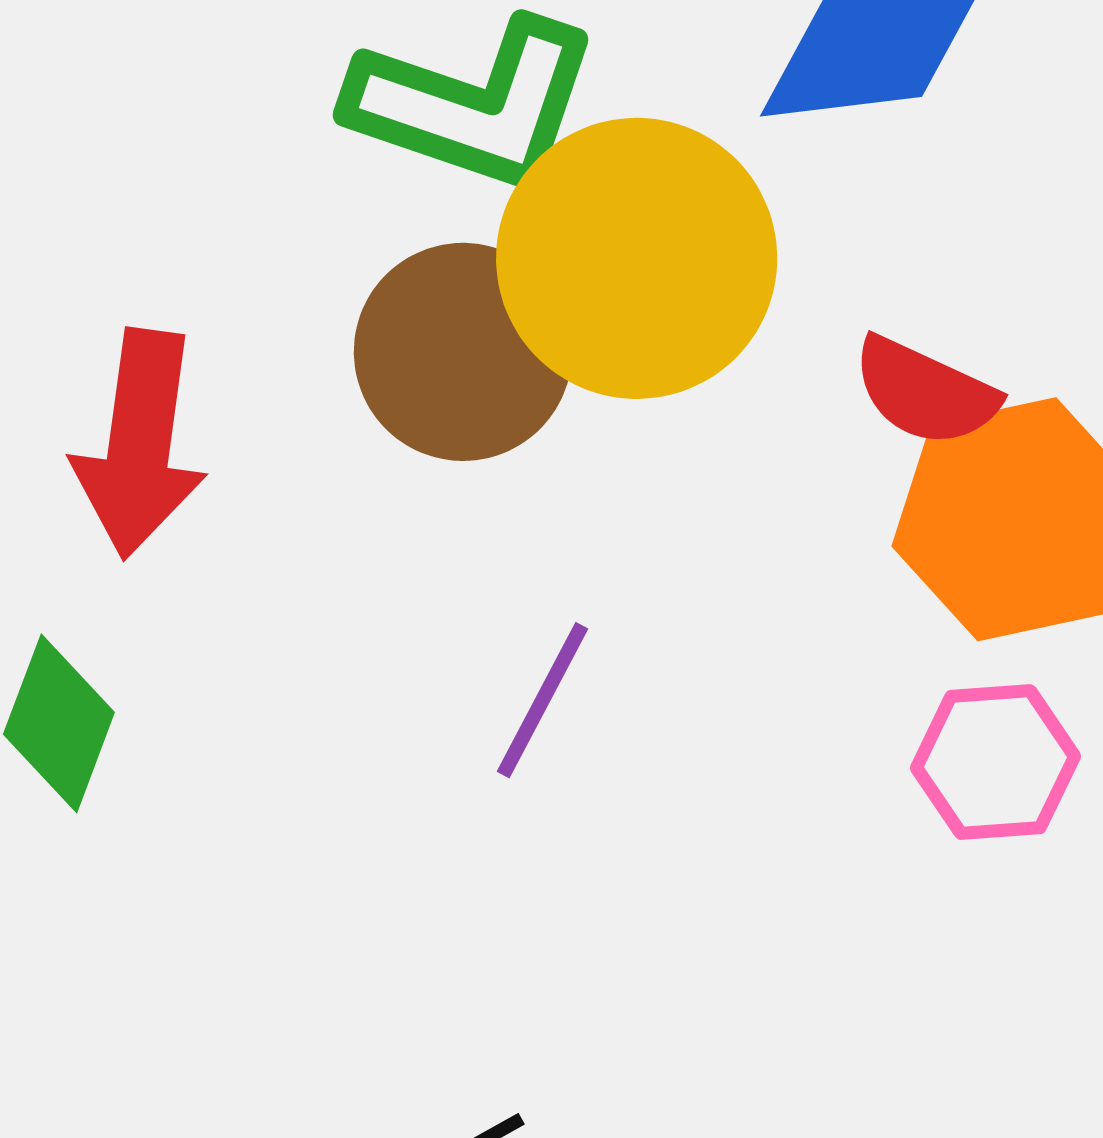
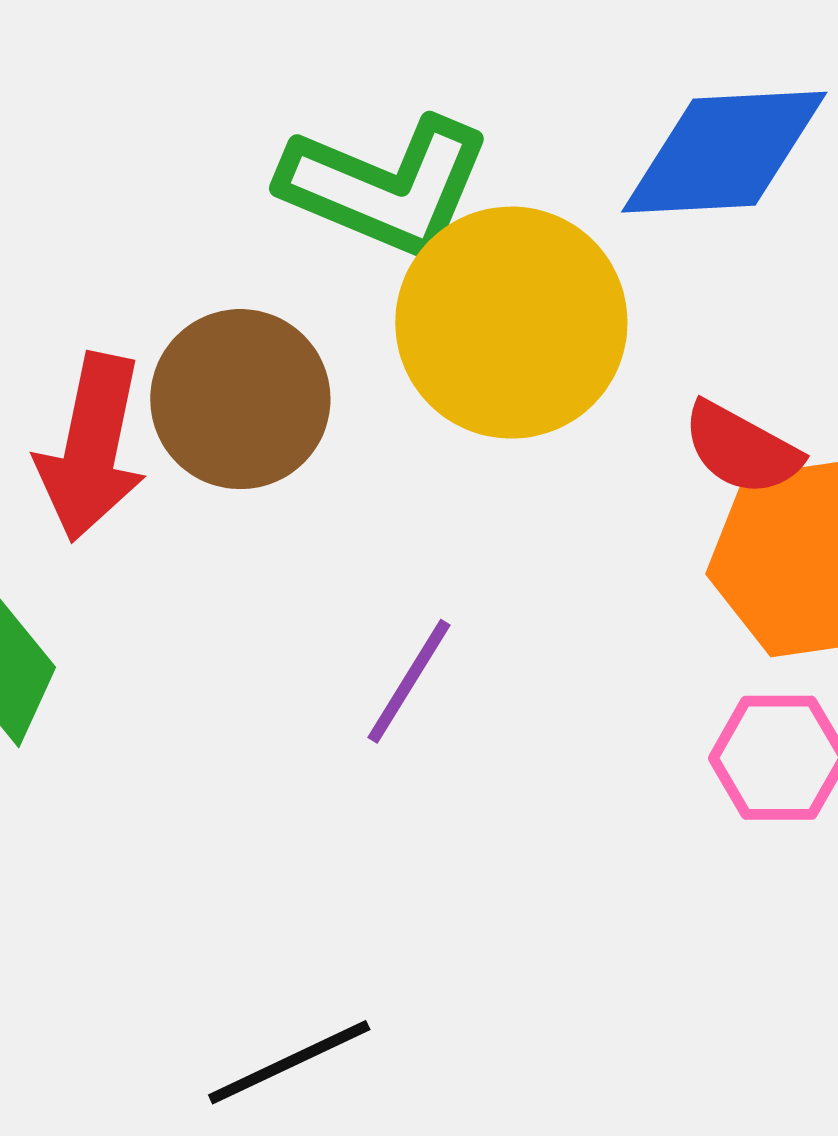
brown circle: (463, 352) -> (240, 399), moved

